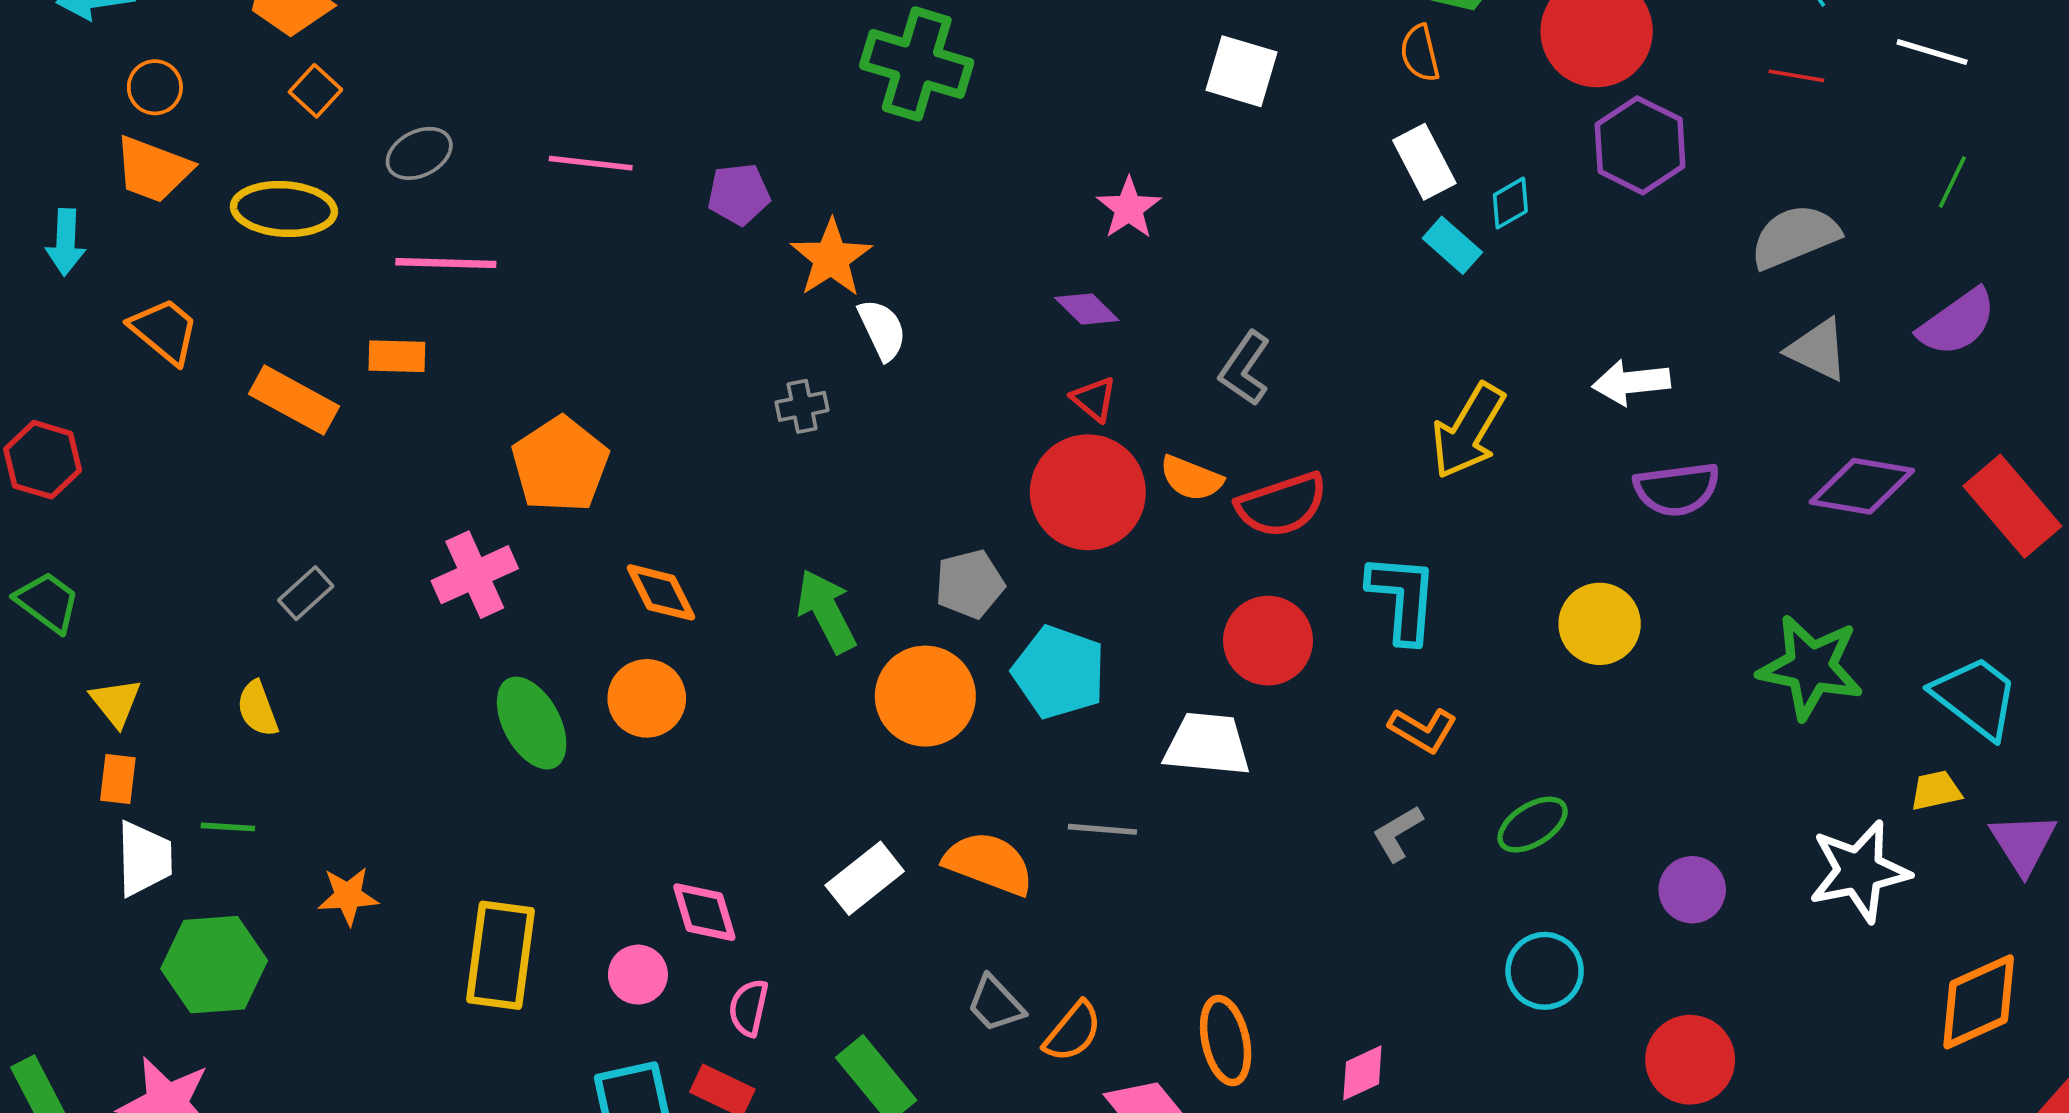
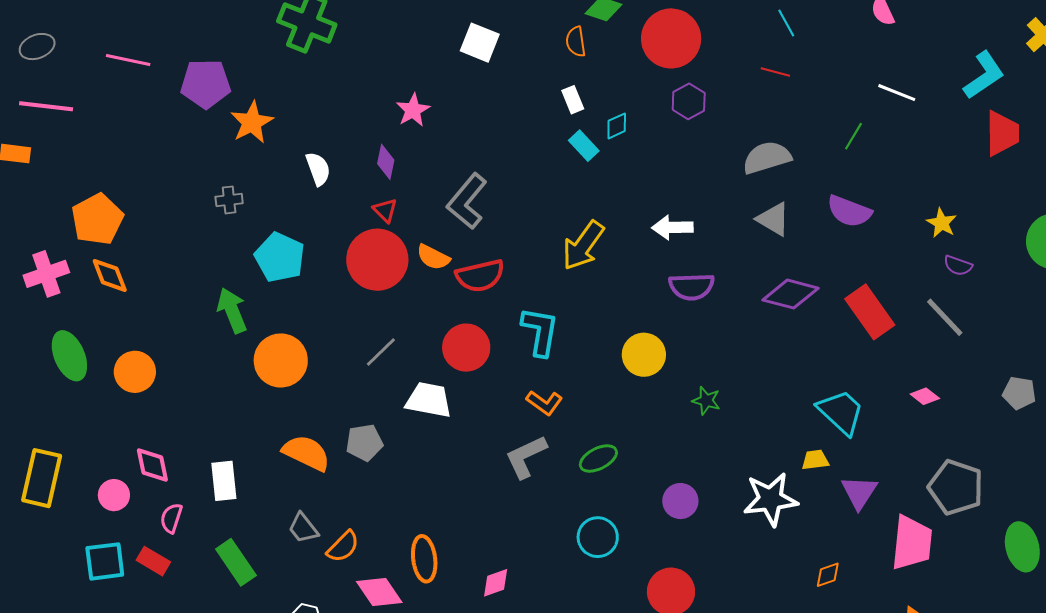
white line: (1932, 52) -> (897, 93), moved
purple hexagon: (1640, 145) -> (689, 101), size x0.7
white rectangle: (1424, 162) -> (573, 100), size x0.7
purple pentagon: (739, 194) -> (206, 84), size x1.5
purple diamond: (1087, 309) -> (386, 162), turned 52
purple semicircle: (1957, 322) -> (849, 211), turned 51
white semicircle: (882, 330) -> (318, 169), moved
gray L-shape: (1245, 369) -> (467, 201), size x1.4
gray pentagon: (970, 584) -> (364, 443), moved
orange diamond: (661, 592) -> (110, 275), moved
green star: (1811, 667) -> (706, 401), moved, size x0.5
cyan pentagon: (1059, 672) -> (280, 257), moved
orange circle: (647, 698) -> (135, 372), moved
gray line: (1102, 829) -> (381, 352), moved, turned -54
gray L-shape: (1398, 833) -> (526, 457), size x1.5
white rectangle: (865, 878) -> (224, 481), moved, turned -63
orange diamond: (1979, 1002) -> (828, 575), size x0.5

